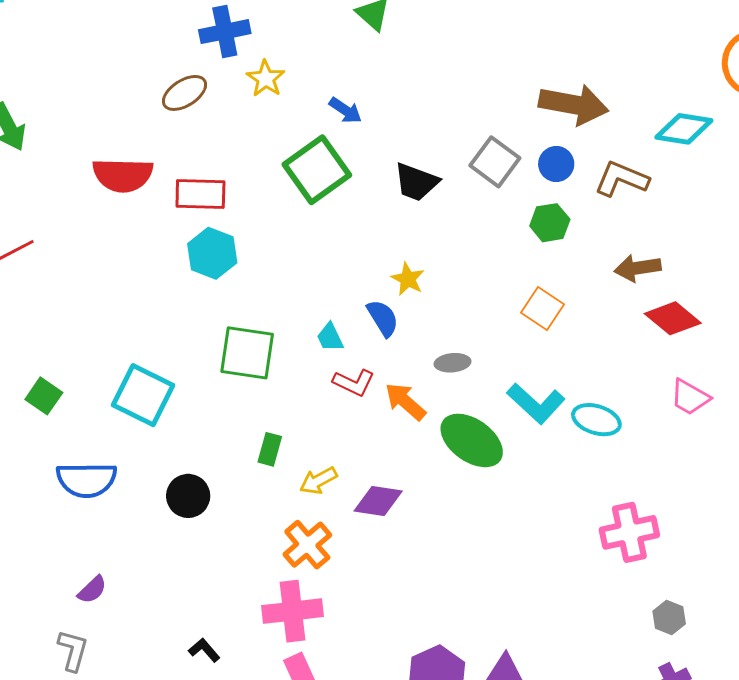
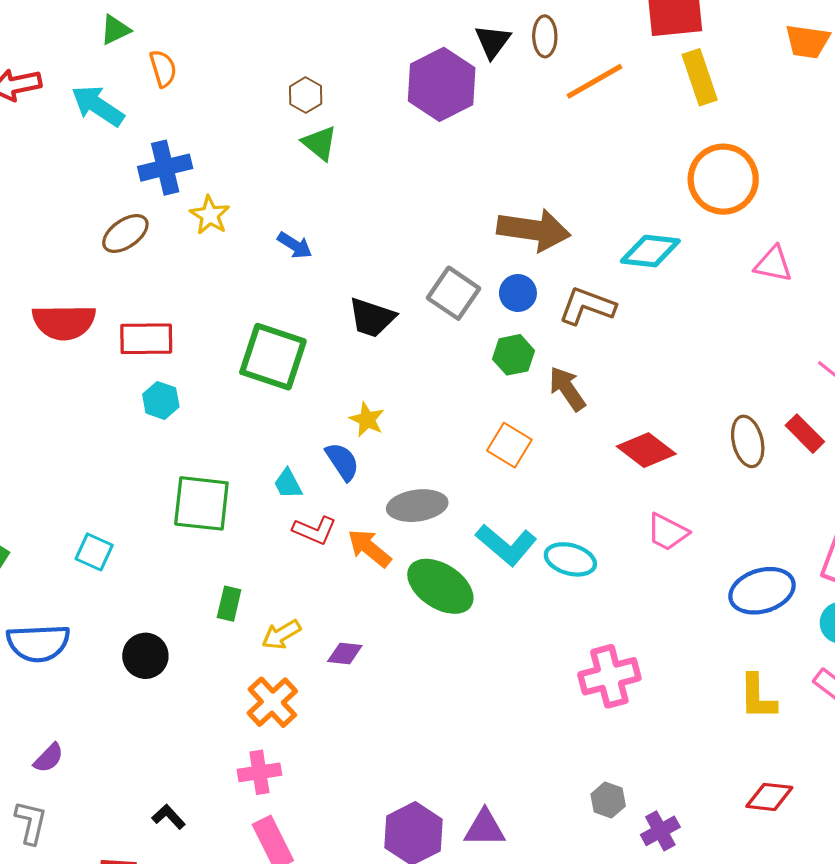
green square: (317, 170) -> (273, 357), moved, turned -34
cyan hexagon: (212, 253) -> (161, 400), size x0.7
brown arrow: (638, 268) -> (567, 389), moved, turned 66
gray ellipse: (453, 363) -> (417, 506), size x1.6
cyan square: (143, 395) -> (94, 552), size x0.6
purple diamond: (378, 501) -> (345, 653), size x0.7
pink cross: (292, 611) -> (259, 772), size x0.7
gray hexagon: (669, 618) -> (608, 800), moved

